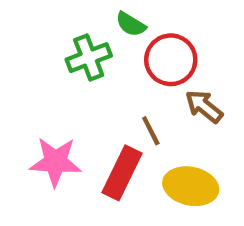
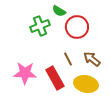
brown arrow: (204, 106) -> (92, 59), moved
red rectangle: (122, 173) -> (55, 78), turned -55

